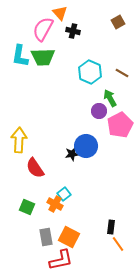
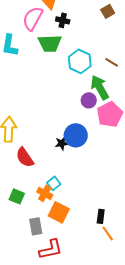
green trapezoid: (43, 57) -> (50, 43), moved
green arrow: (110, 98) -> (100, 87), size x1.4
orange square: (69, 237) -> (59, 212), moved

